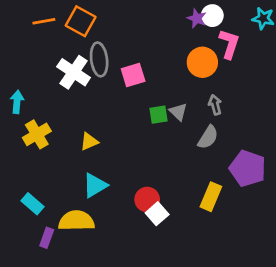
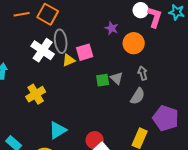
purple star: (197, 18) -> (112, 28), moved
pink L-shape: (229, 44) -> (155, 17), moved
yellow cross: (37, 134) -> (36, 94), moved
yellow triangle: (89, 142) -> (69, 60), moved

